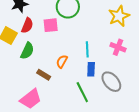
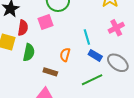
pink cross: (118, 47) -> (116, 28), turned -35
blue rectangle: (91, 69) -> (95, 55), turned -48
green line: (82, 92) -> (92, 80), turned -75

